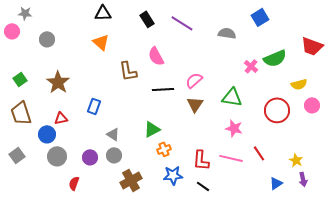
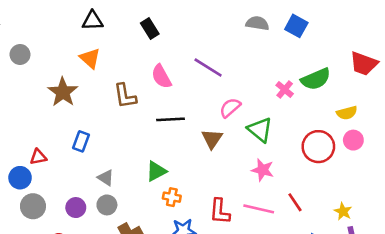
blue square: (260, 17) -> (296, 26), turned -30
purple line: (182, 23) -> (208, 67), moved
gray semicircle: (227, 33) -> (257, 23), moved
pink semicircle: (194, 80) -> (230, 108), moved
brown star: (58, 82) -> (63, 92), moved
green triangle: (232, 97) -> (260, 130), turned 30
pink circle: (312, 105) -> (353, 140), moved
orange cross: (164, 149) -> (172, 197), turned 32

